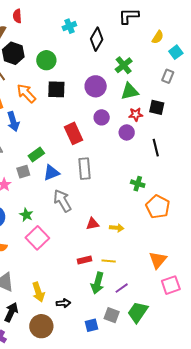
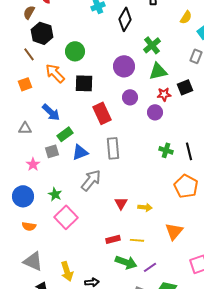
green circle: (46, 60) -> (75, 51), moved
black square: (56, 89) -> (84, 83), moved
black square: (157, 107) -> (185, 87), turned -35
blue arrow: (13, 121) -> (51, 112), moved, turned -30
black line: (156, 148) -> (189, 151), moved
green cross: (138, 184) -> (166, 150), moved
gray arrow: (62, 201) -> (91, 180), turned 70
red triangle: (93, 224) -> (121, 203), turned -48
orange triangle: (158, 260) -> (174, 231), moved
green arrow: (98, 283) -> (126, 262), turned -85

